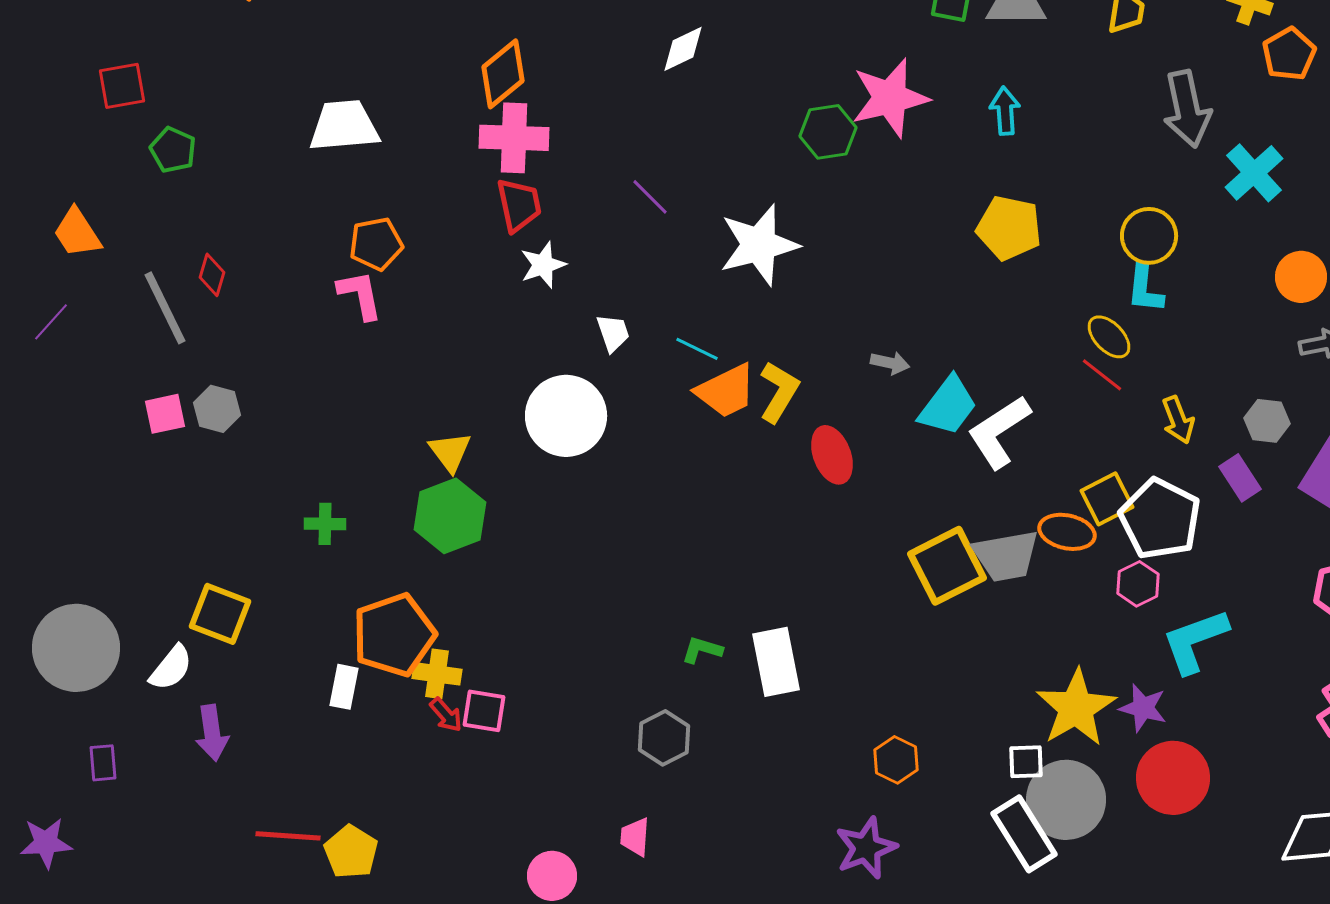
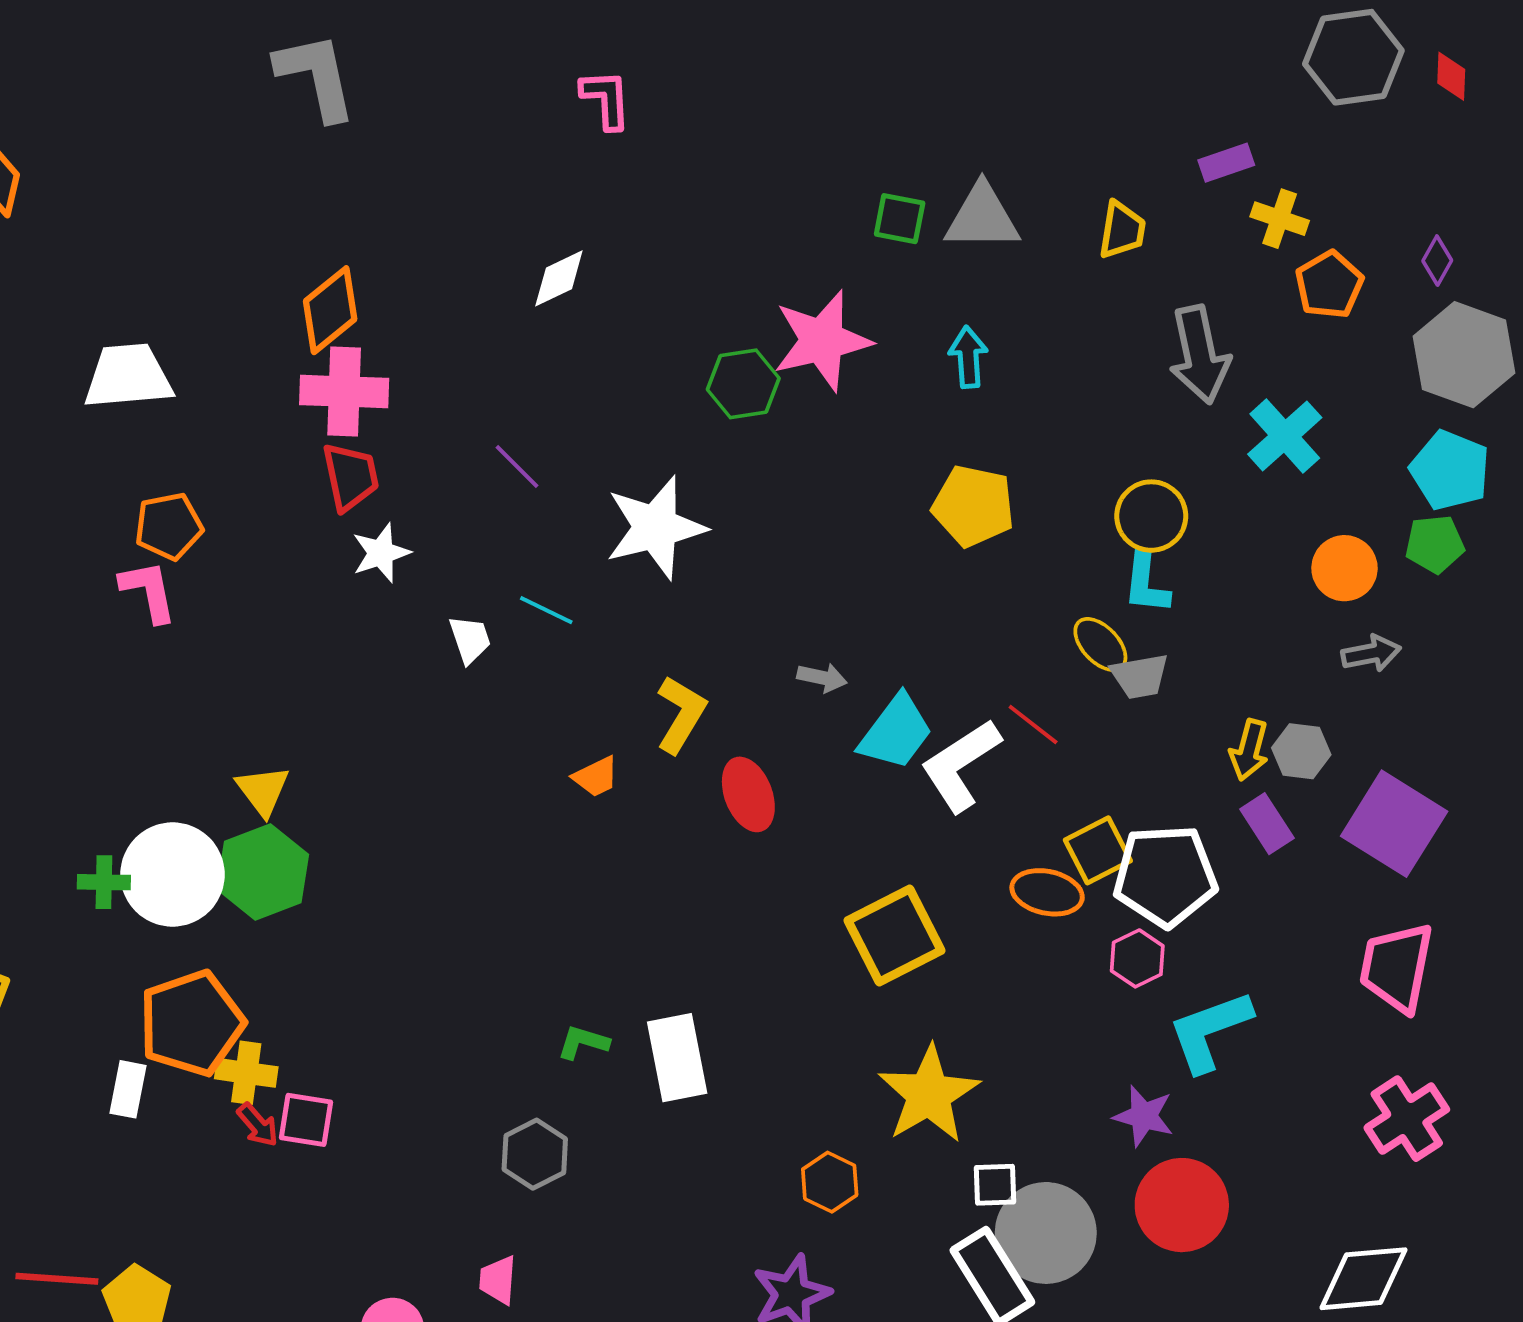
cyan line: (697, 349) -> (546, 610), moved
red line: (1102, 375) -> (1033, 725), moved
orange trapezoid: (726, 391) -> (596, 777), moved, size x0.6
white circle: (566, 416) -> (173, 875), moved
yellow arrow: (1178, 420) -> (1249, 750), moved, turned 36
white pentagon: (1160, 519) -> (1165, 876), turned -30
gray trapezoid: (1006, 556) -> (1140, 676), moved, size x0.7
yellow star: (1076, 708) -> (929, 1094), moved

